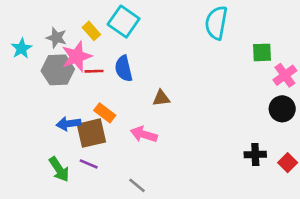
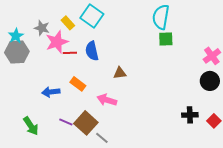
green square: (262, 52) -> (166, 39), moved
gray hexagon: (58, 70) -> (17, 52), moved
brown square: (91, 133) -> (86, 123), moved, turned -35
green arrow: (59, 169) -> (31, 126), moved

